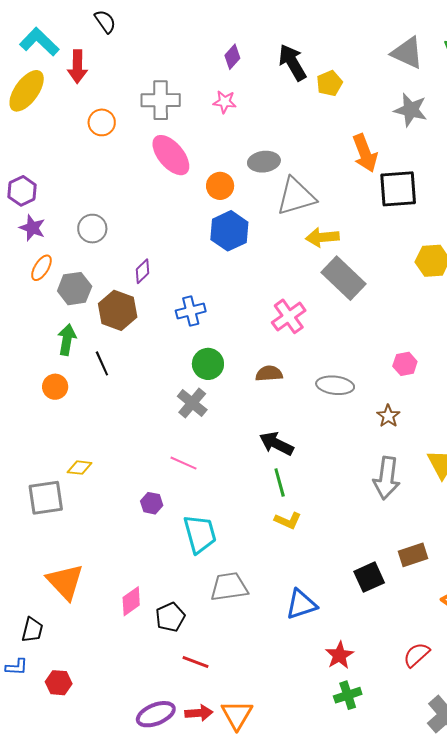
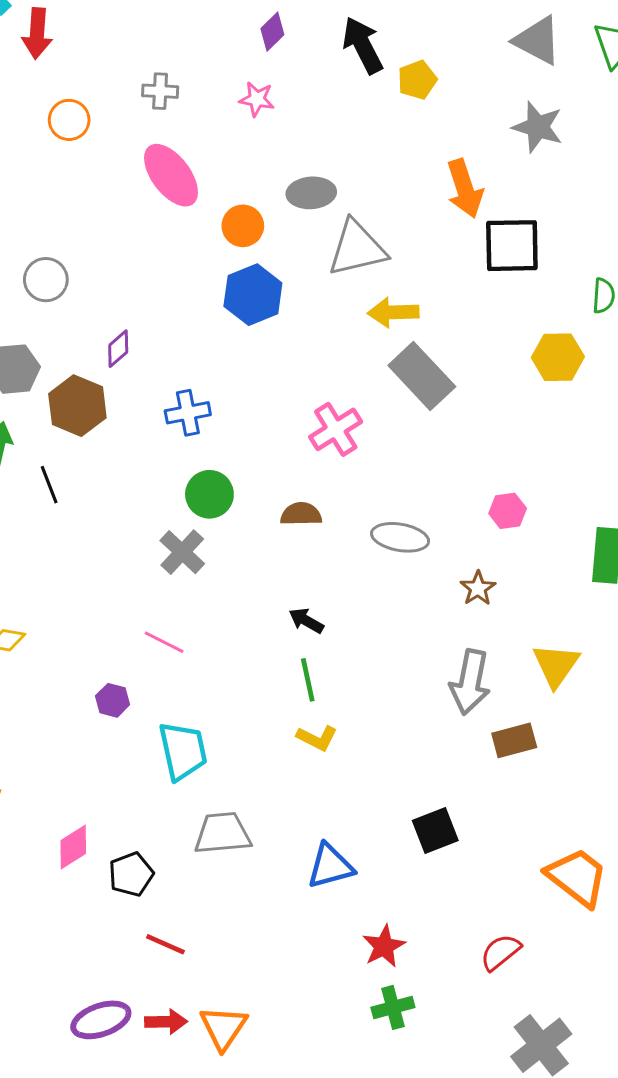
gray cross: (161, 100) -> (160, 91), size x0.6
black arrow: (276, 444) -> (306, 621), size x0.7
brown rectangle: (413, 555) -> (514, 740), moved

